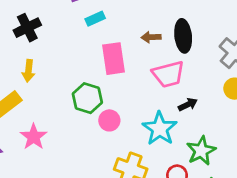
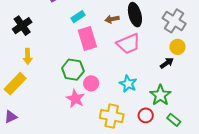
cyan rectangle: (95, 19) -> (78, 17), moved
black arrow: (188, 105) -> (167, 63), moved
cyan star: (160, 129) -> (128, 84), size x0.7
pink star: (34, 137) -> (75, 99), moved

